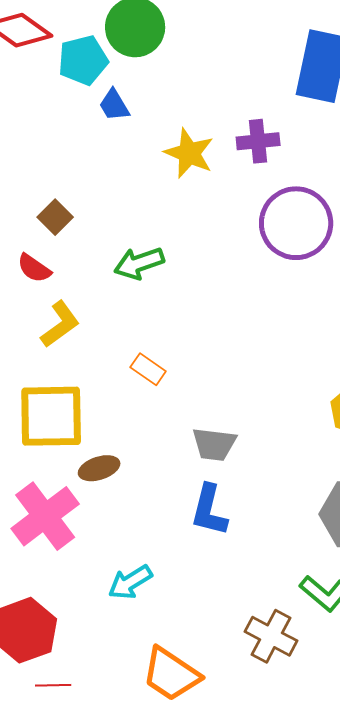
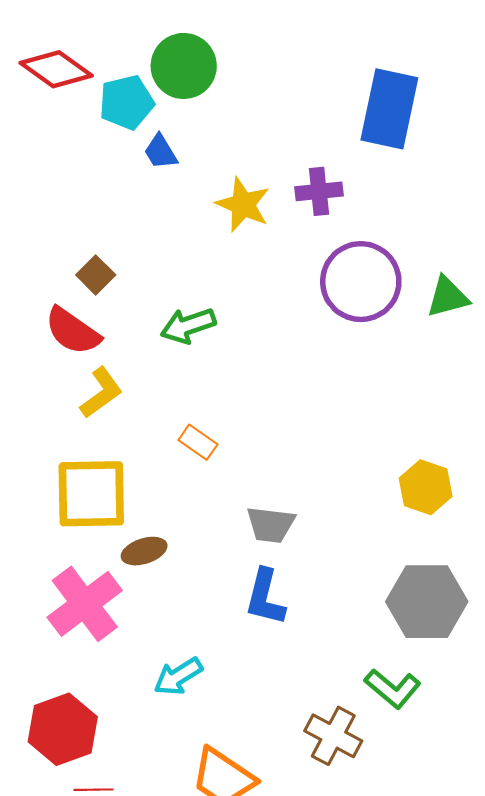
red semicircle: (34, 268) -> (73, 331), size x1.5

